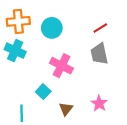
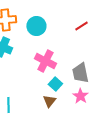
gray trapezoid: (99, 54) -> (80, 73), moved
cyan square: (43, 92) -> (55, 84), moved

